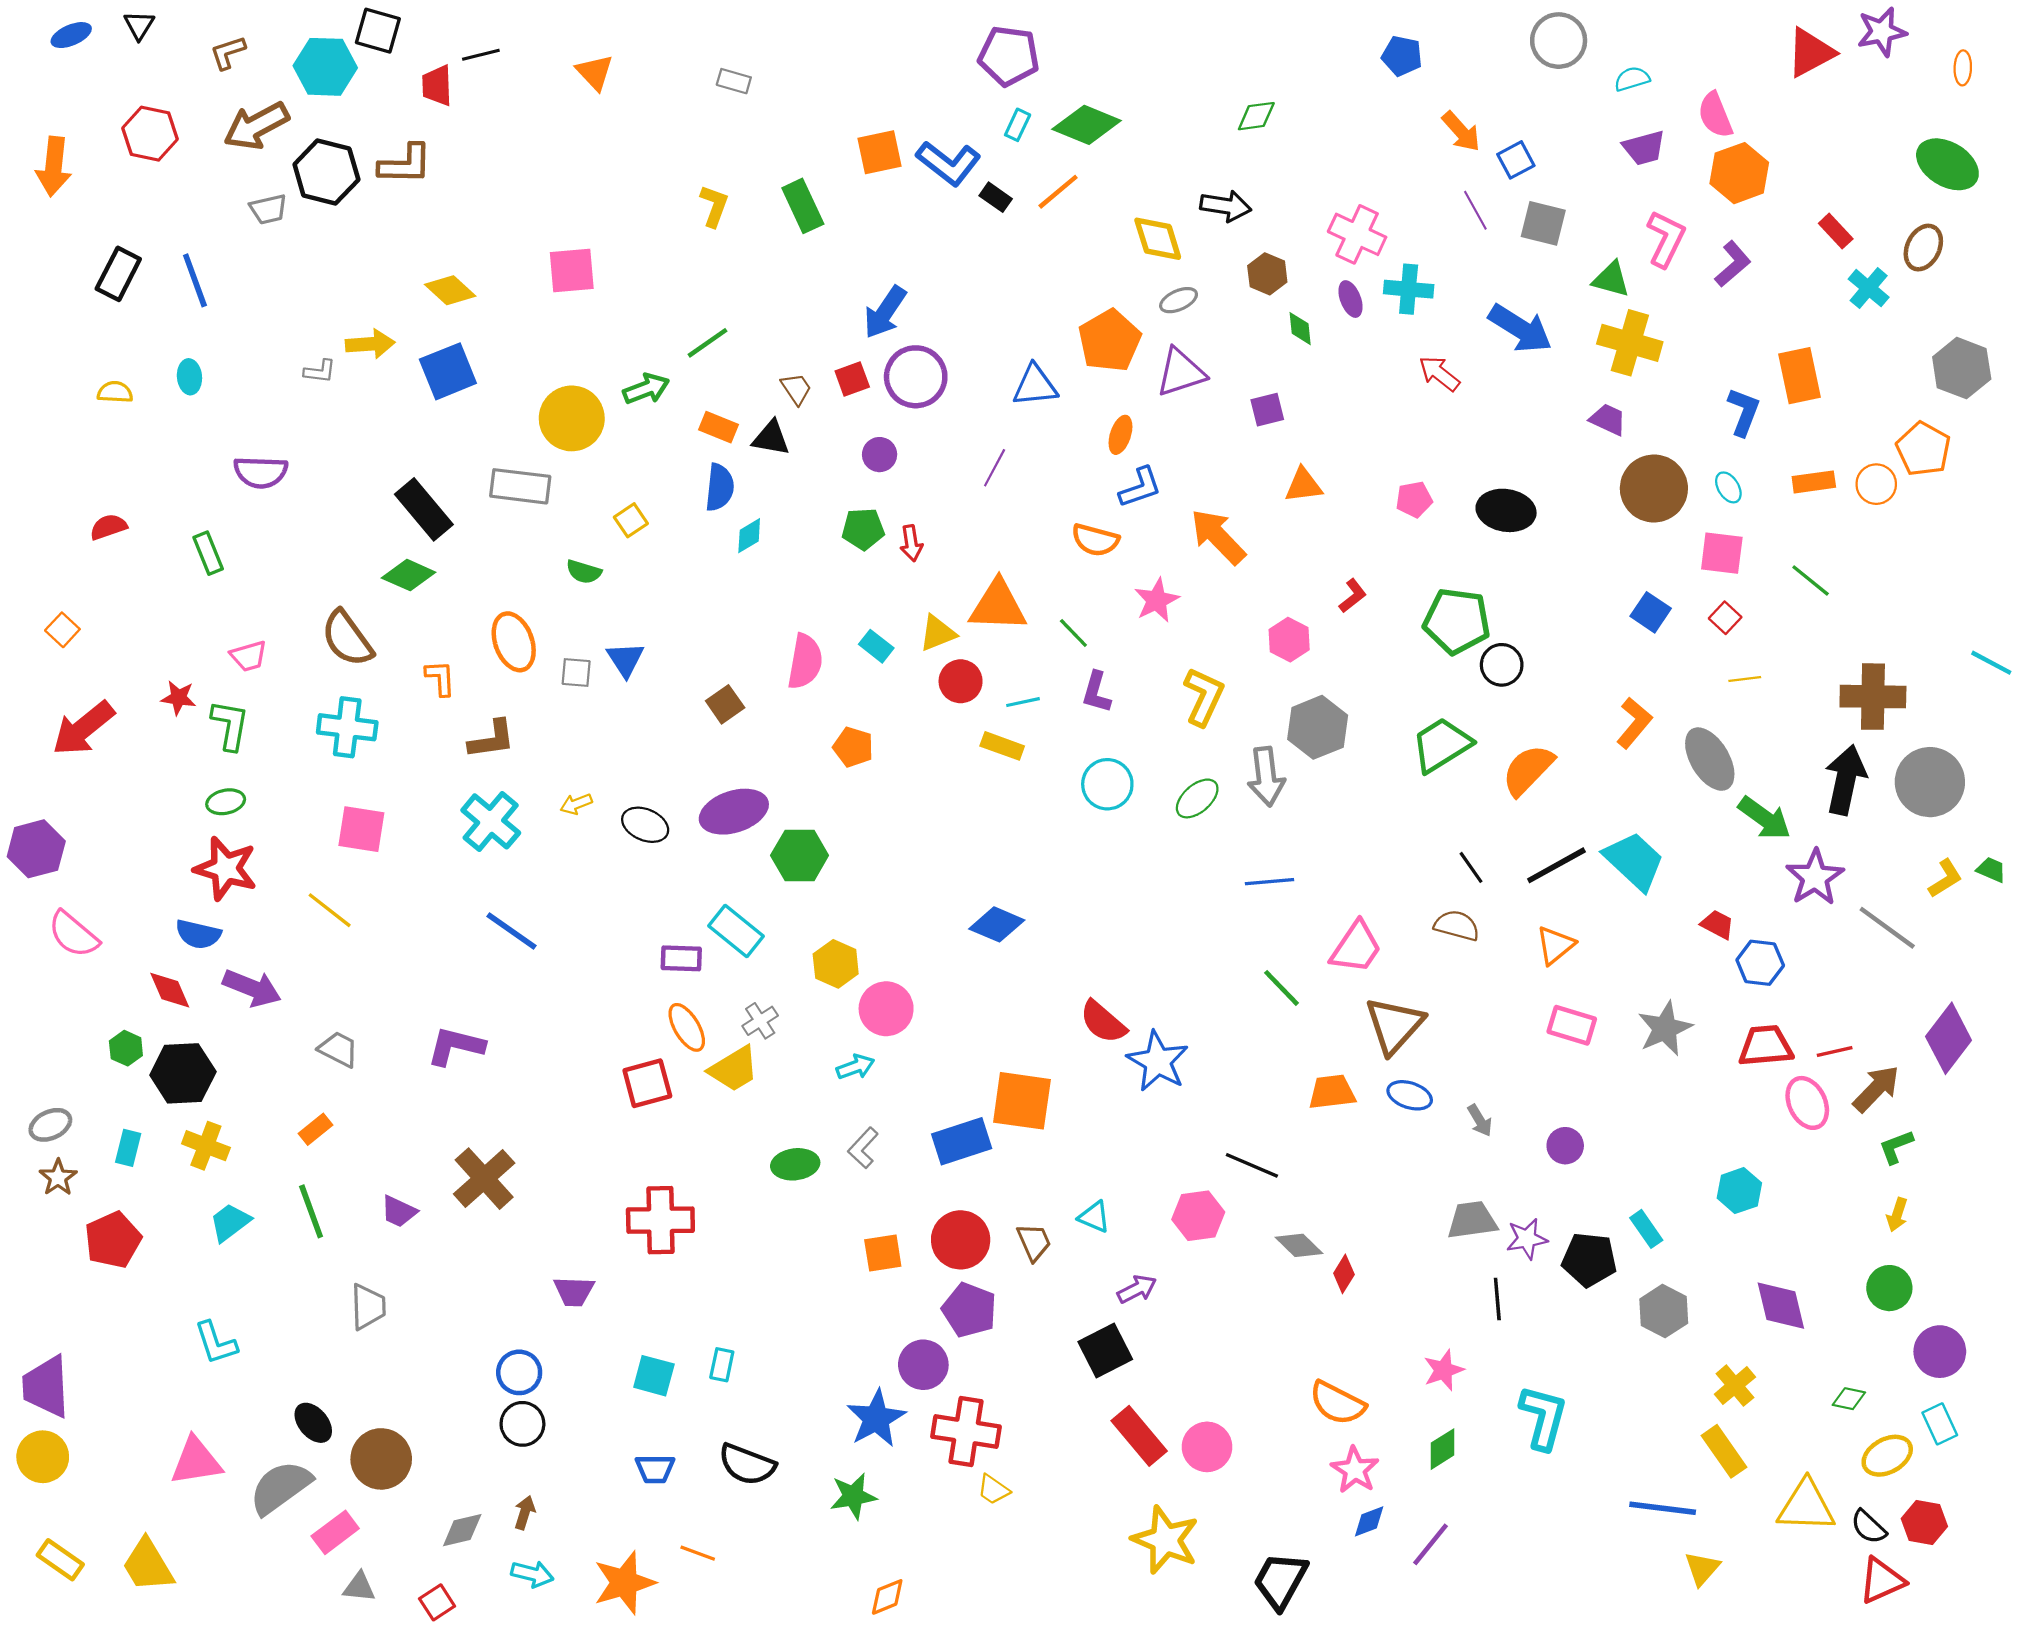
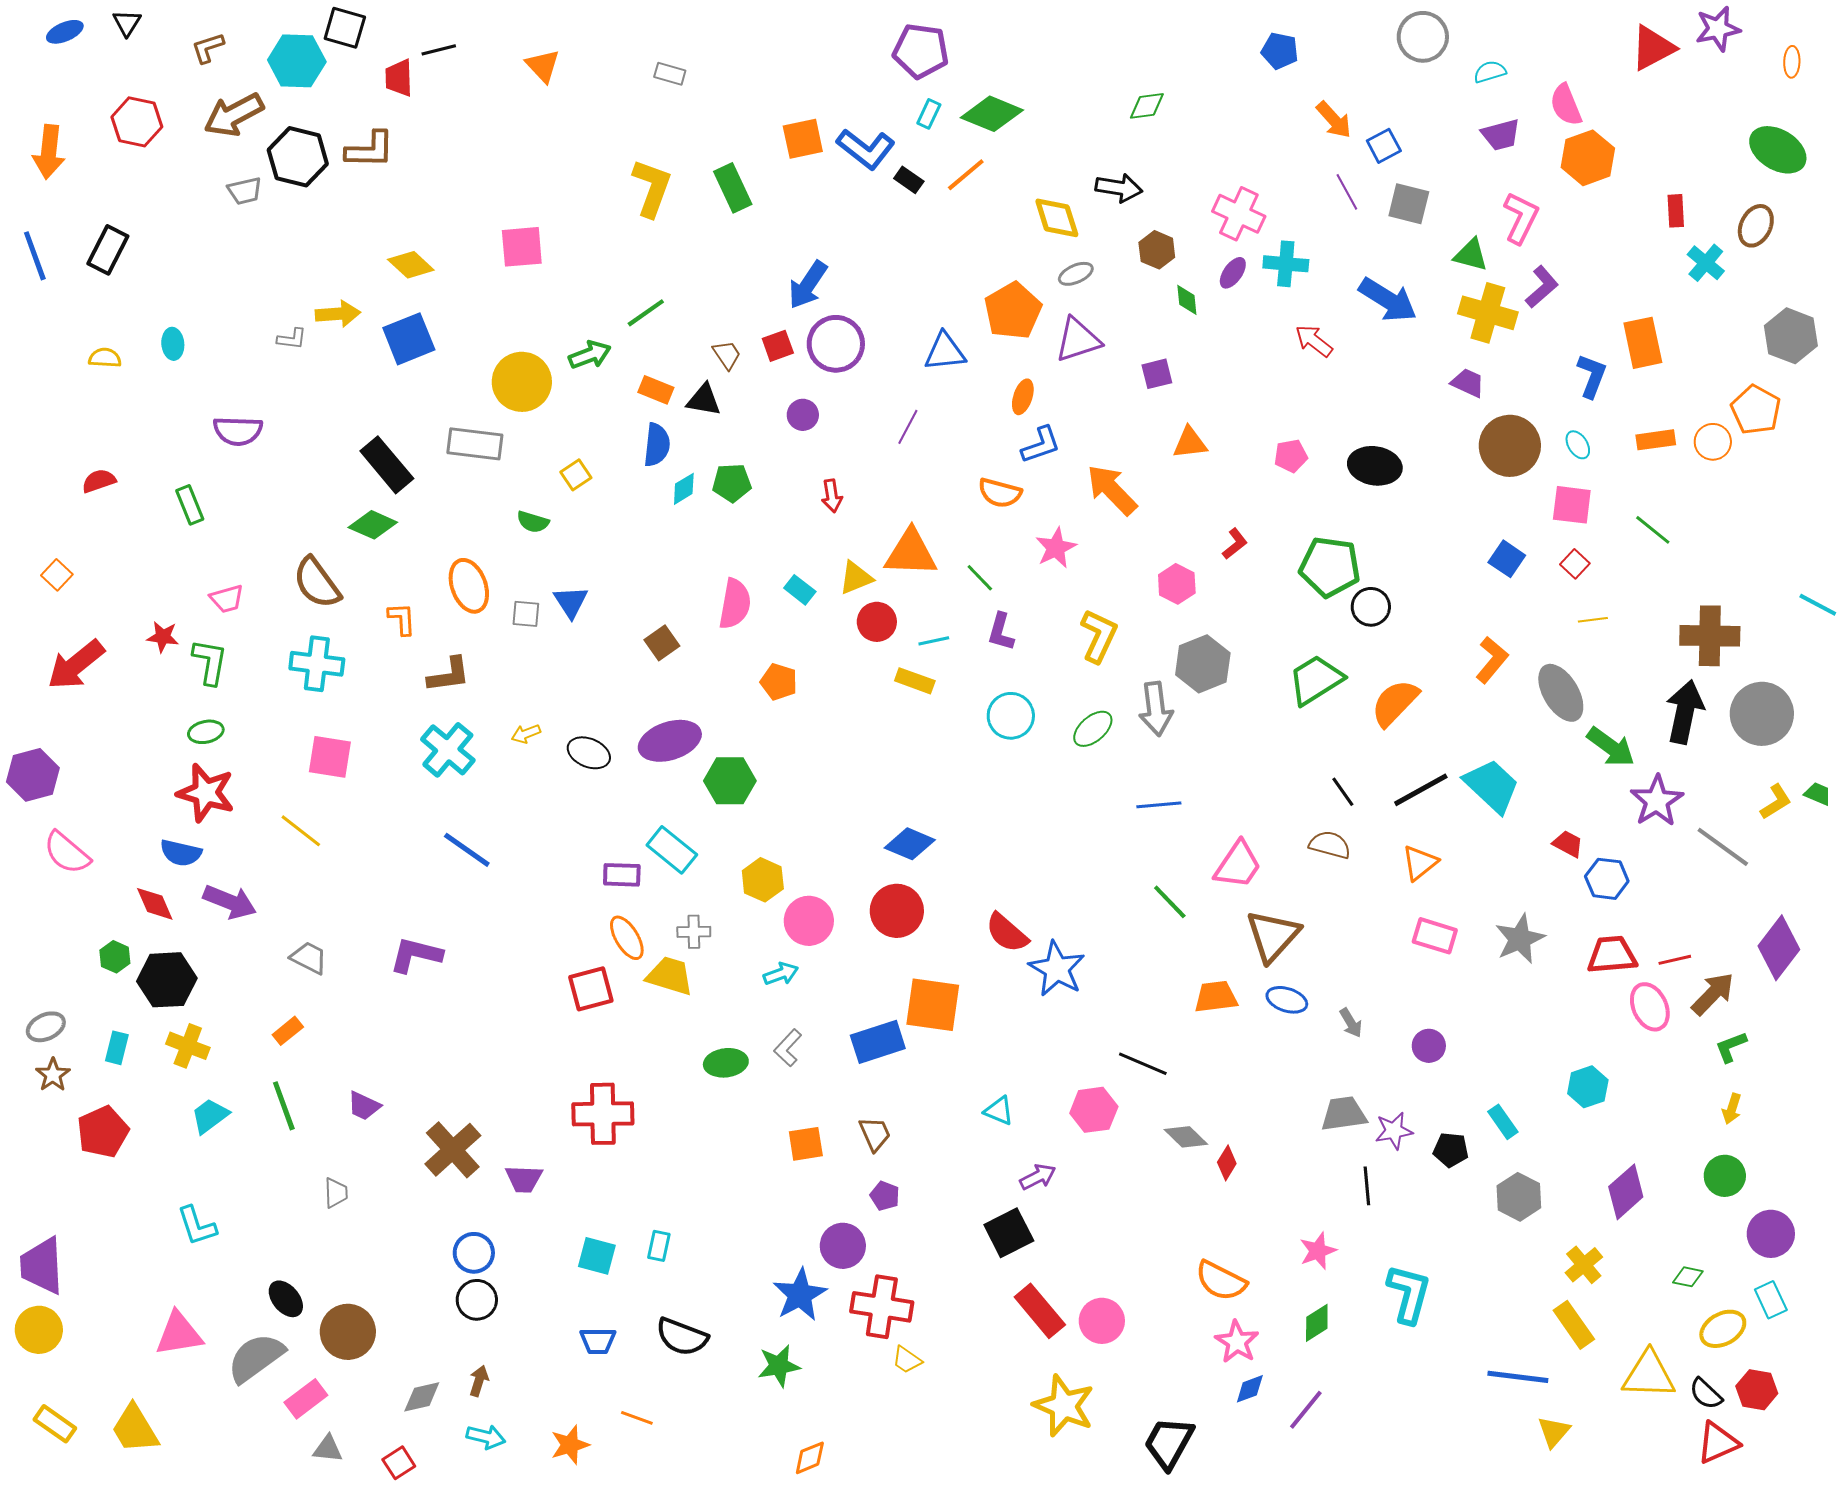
yellow L-shape: (714, 206) -> (652, 188), size x1.5
red rectangle: (1836, 231) -> (1676, 211), turned 40
purple L-shape: (1733, 264) -> (1542, 287), moved
blue line: (195, 280) -> (35, 256), moved
purple ellipse: (1350, 299) -> (1233, 273), turned 56
green pentagon: (863, 529) -> (732, 483), moved
gray cross: (760, 1021) -> (694, 932), turned 32
yellow trapezoid: (734, 1069) -> (670, 976), turned -132
brown cross: (484, 1179) -> (453, 1150), moved
red circle: (961, 1240) -> (897, 911), moved
brown trapezoid: (1034, 1242) -> (875, 1134), moved
black pentagon: (1589, 1260) -> (1451, 1150), size x0.7
purple diamond: (1781, 1306) -> (1626, 1192), turned 62
gray trapezoid: (368, 1307) -> (336, 1193), size x0.7
purple pentagon: (969, 1310) -> (885, 1196), size x0.6
orange star: (624, 1583) -> (570, 1445), size x0.7

